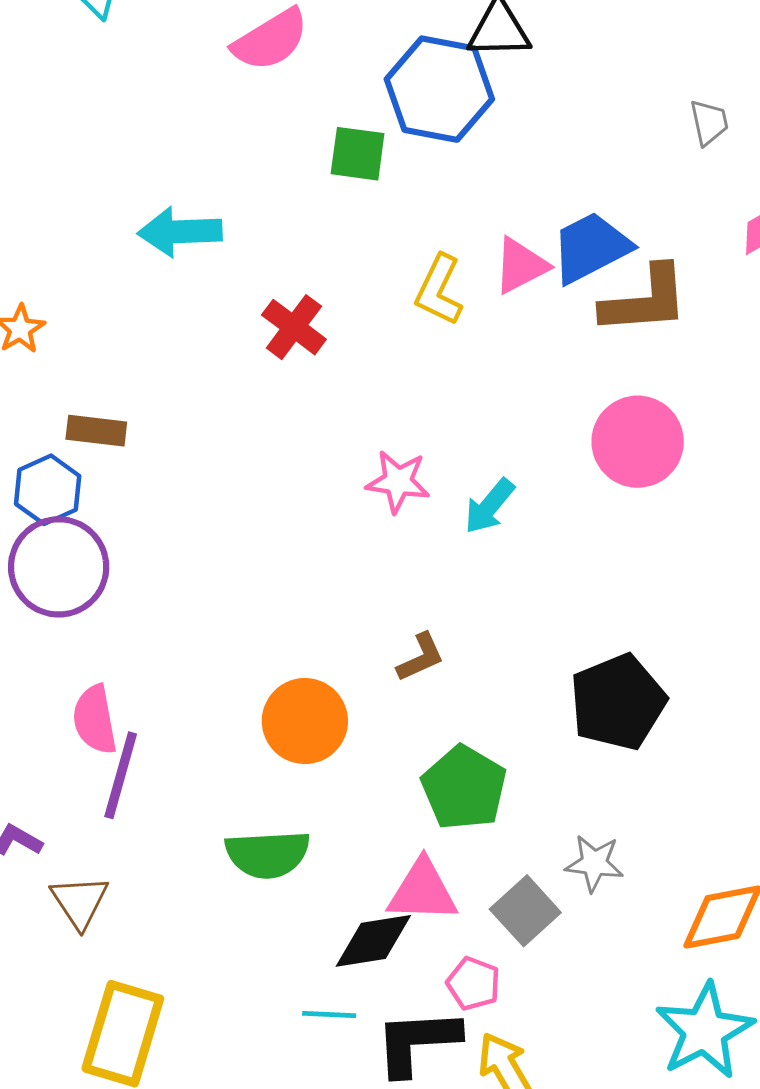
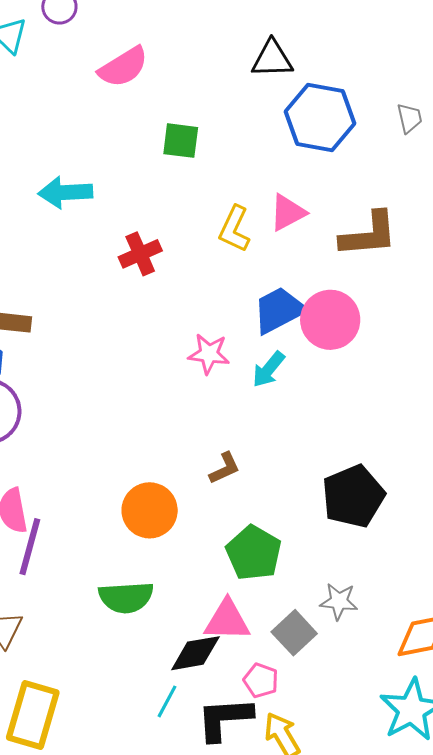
blue hexagon: (439, 89) -> (320, 117), moved
blue trapezoid: (591, 248) -> (279, 310), moved
red cross: (294, 327) -> (140, 254), turned 30
pink circle: (638, 442) -> (330, 320), moved
cyan line: (329, 1015) -> (167, 701), turned -64

